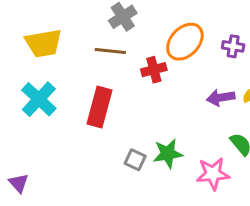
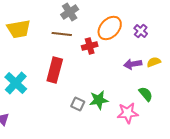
purple cross: (233, 46) -> (141, 31), turned 32
cyan cross: (39, 99) -> (16, 83), moved

